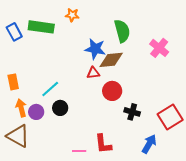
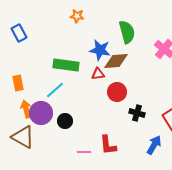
green rectangle: (41, 27) -> (66, 65), moved
black circle: (60, 108) -> (65, 121), moved
purple circle: (36, 112) -> (41, 113), size x1.5

